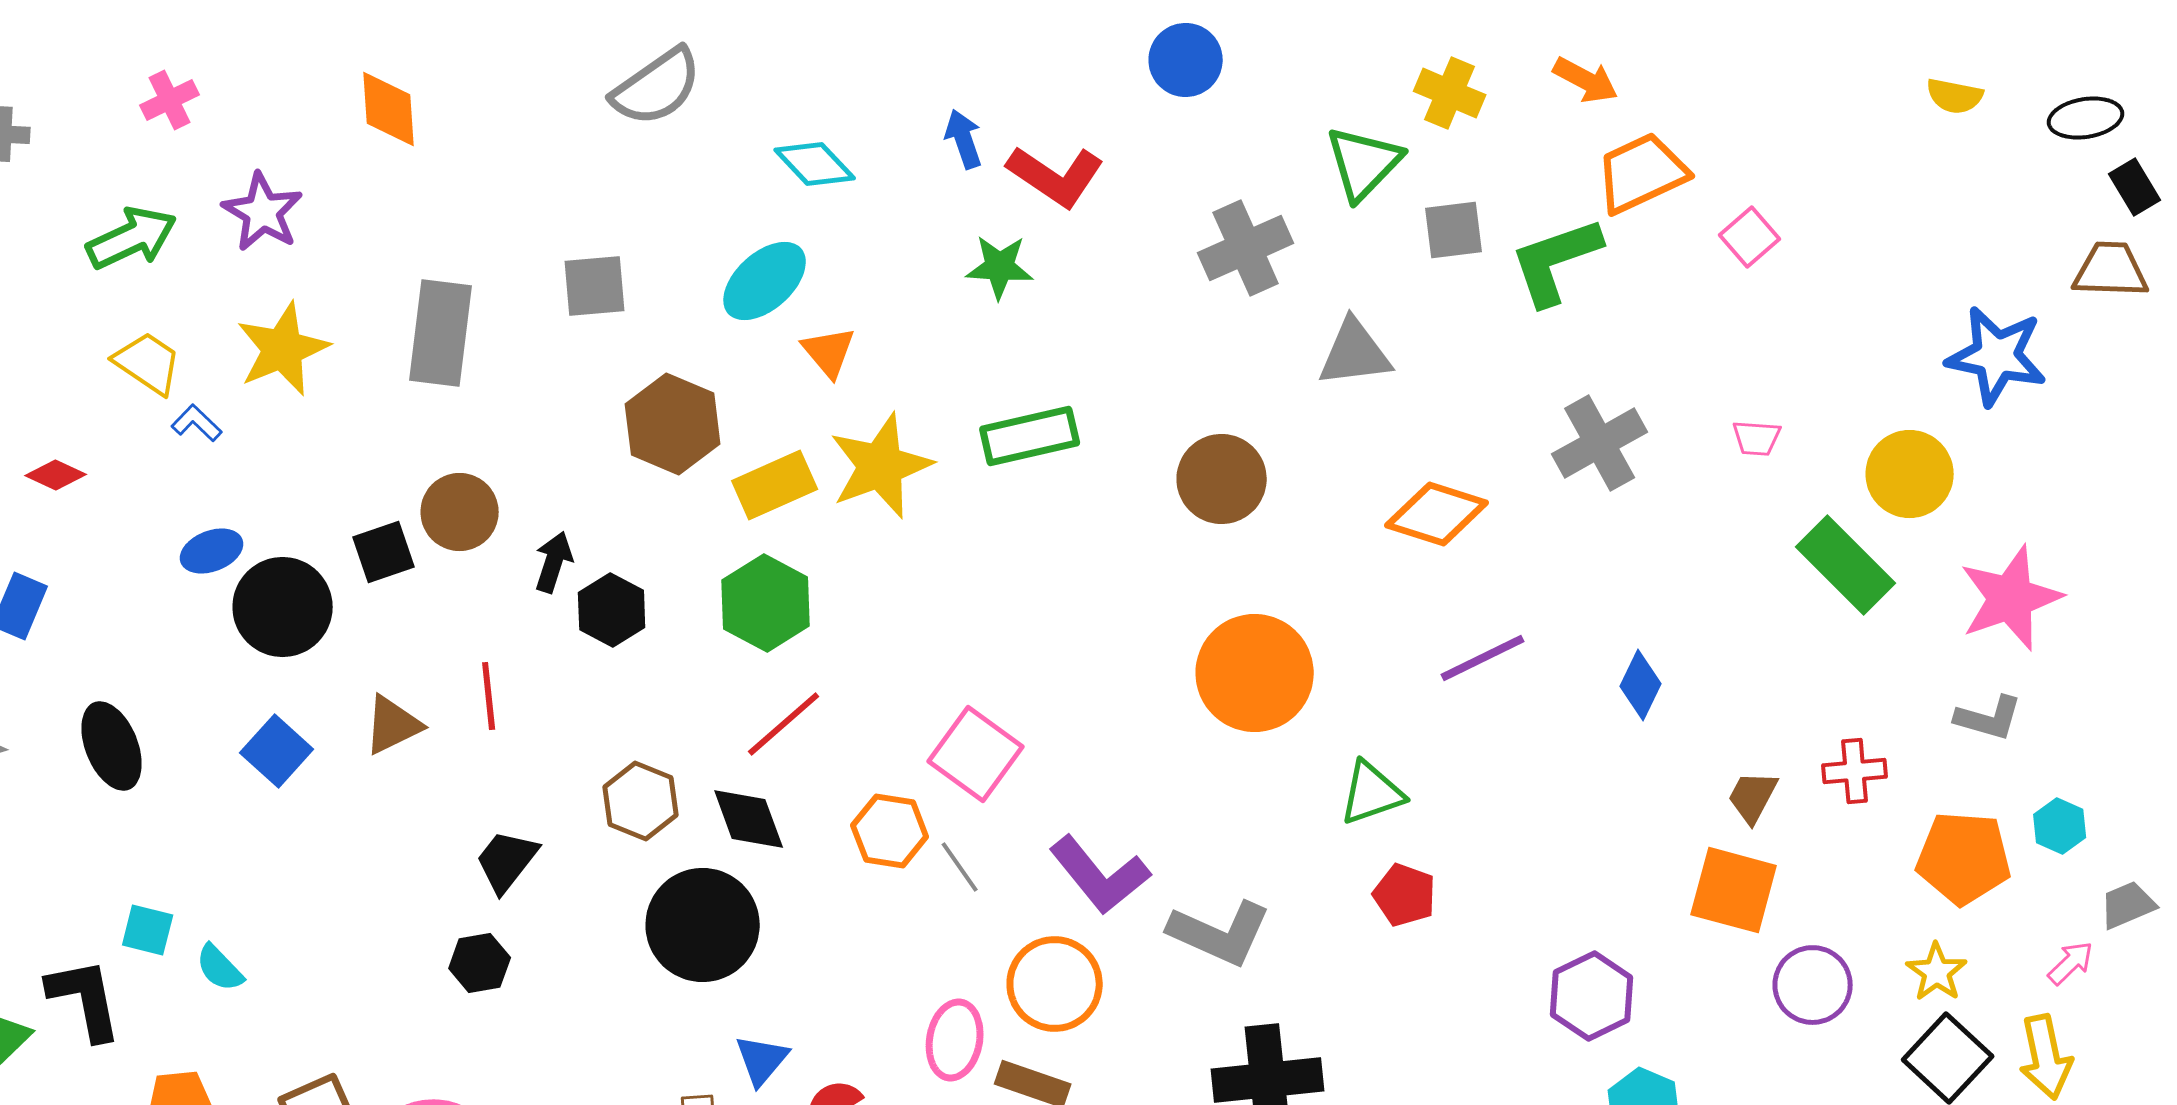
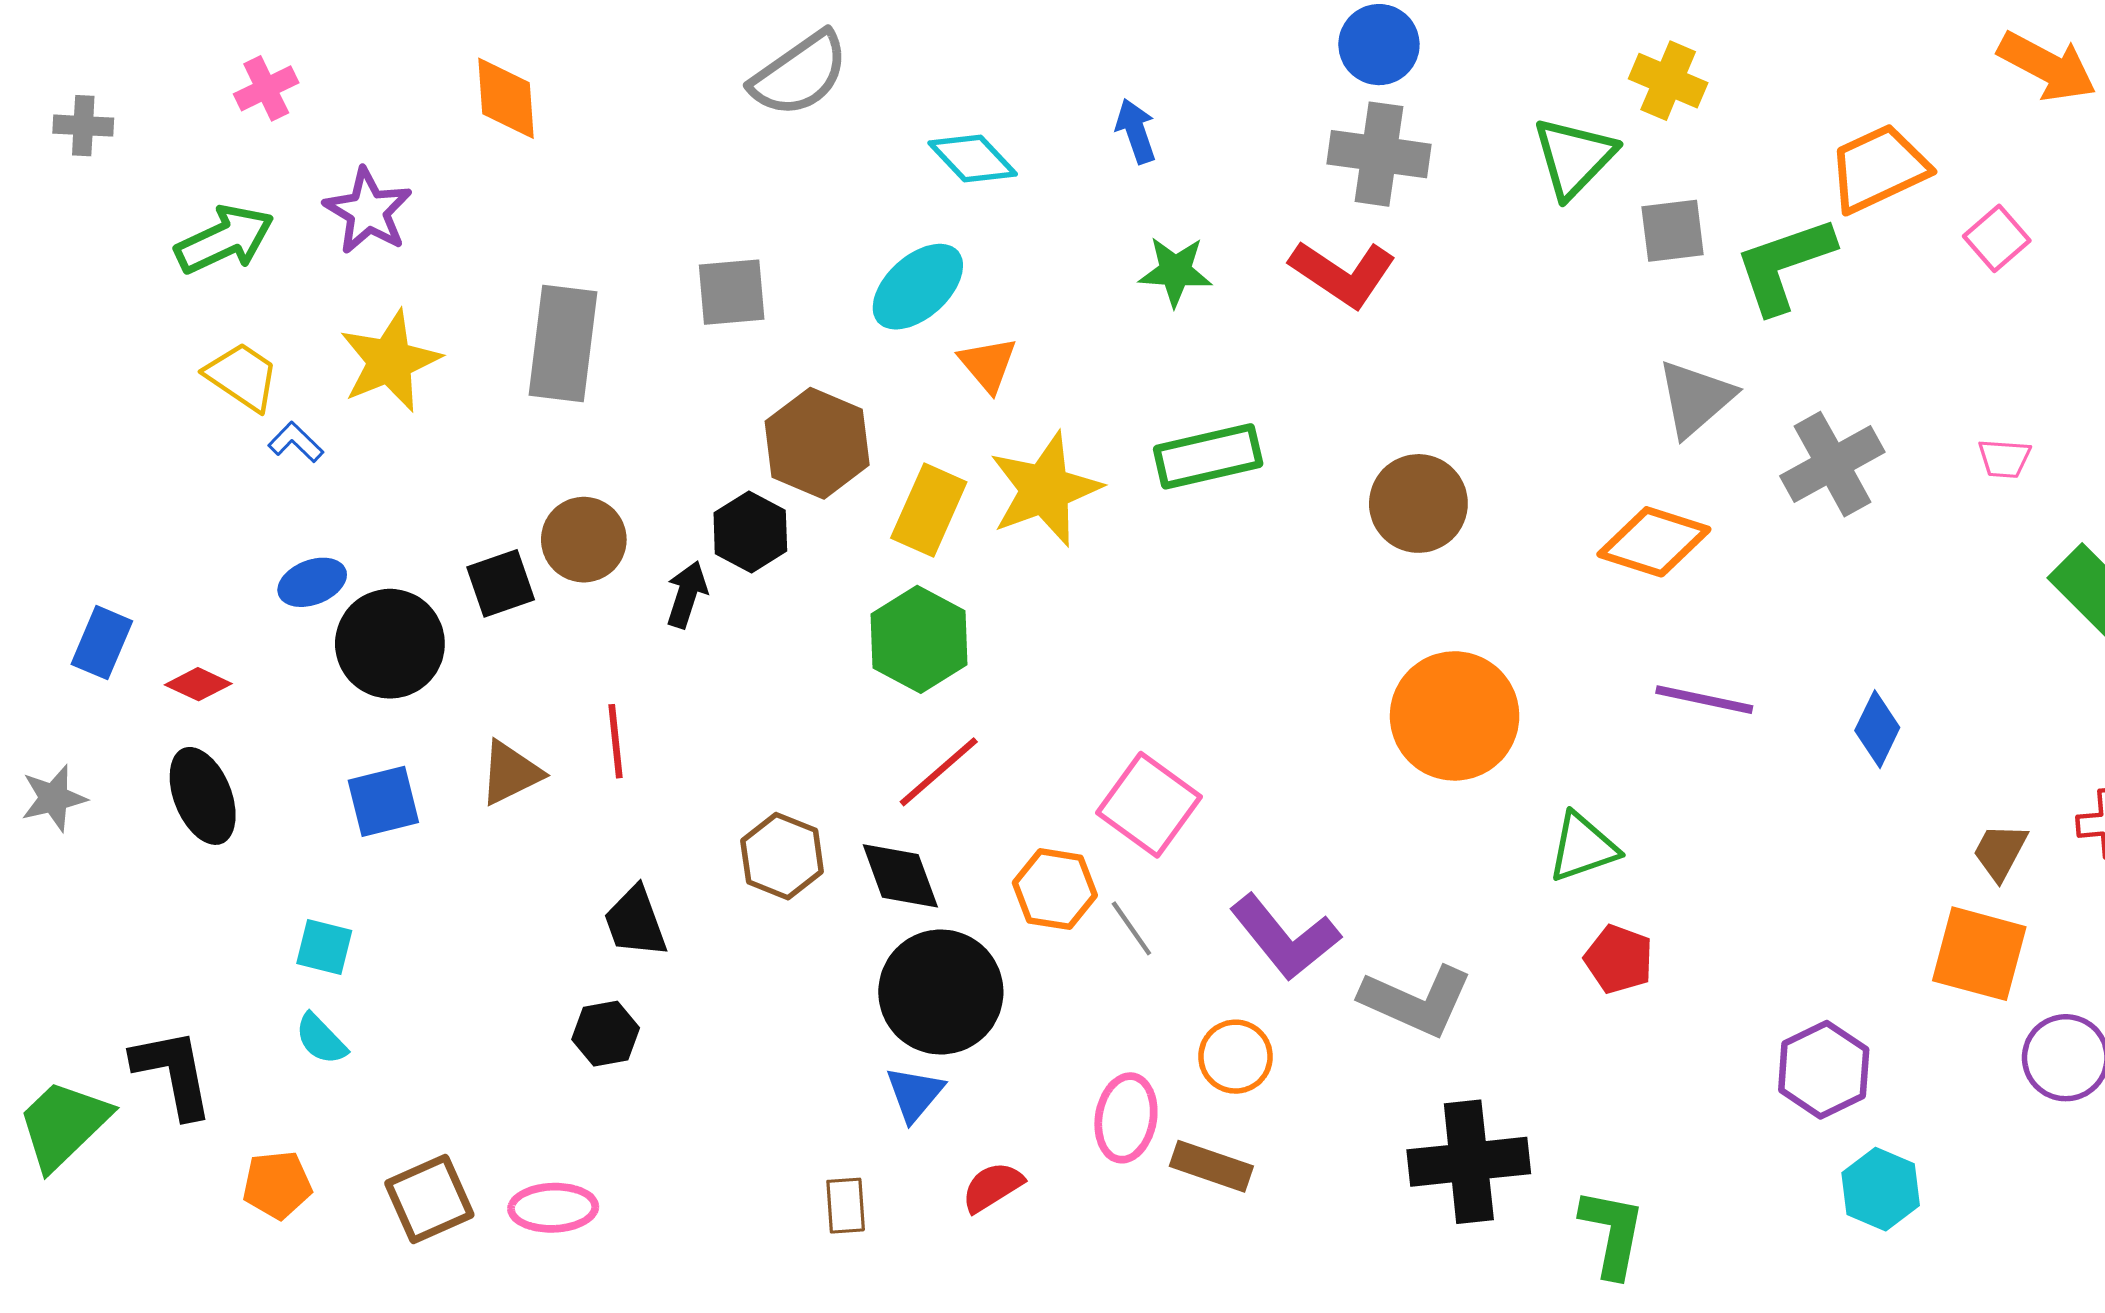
orange arrow: (1586, 80) -> (2047, 66), moved, size x1.4
red L-shape: (1056, 176) -> (1343, 273), moved
gray cross: (1246, 248) -> (1379, 154), moved, turned 32
gray triangle: (1355, 353) -> (1696, 398), moved, turned -34
red diamond: (56, 475) -> (198, 684), moved
yellow rectangle: (775, 485) -> (929, 510), turned -42
black hexagon: (612, 610) -> (750, 532), moved
purple line: (1483, 658) -> (1704, 700), turned 38
blue square: (277, 751) -> (383, 801), turned 34
black trapezoid: (507, 861) -> (635, 922), turned -58
black circle: (703, 925) -> (941, 992), moved
cyan square: (148, 930) -> (324, 947), moved
orange circle: (1055, 984) -> (1236, 1057), size x0.7
blue triangle: (762, 1060) -> (915, 1094), moved

